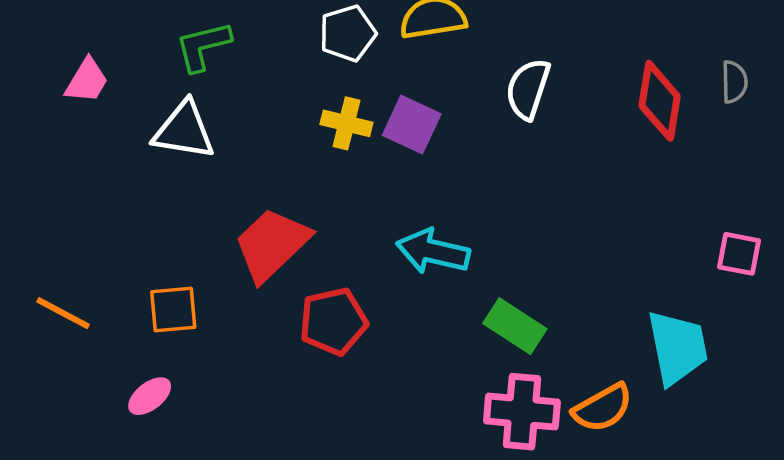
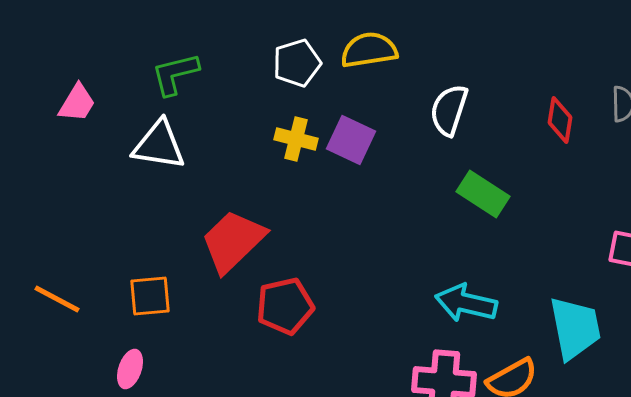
red diamond: (660, 101) -> (560, 120), size x0.7
cyan arrow: (433, 251) -> (466, 303), moved
green rectangle: (515, 326) -> (483, 194), moved
pink ellipse: (150, 396) -> (130, 369), turned -33

